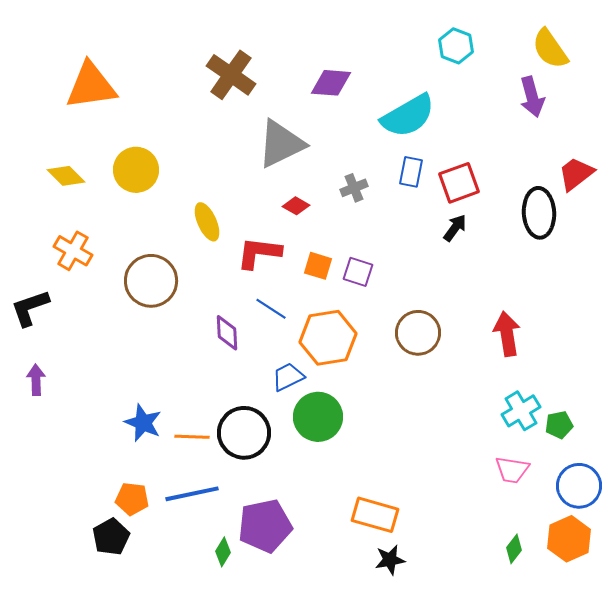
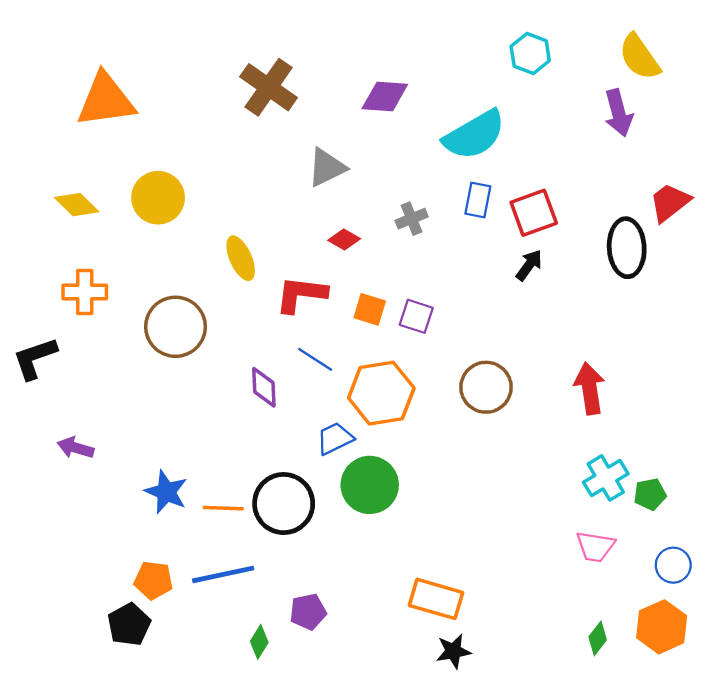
gray triangle: (281, 144) -> (327, 167), size x0.7
orange cross: (73, 251) -> (85, 292), turned -30
purple arrow: (36, 380) -> (75, 448), moved, turned -72
blue circle: (579, 486) -> (673, 565), size x0.7
purple pentagon: (265, 526) -> (308, 612), size x0.6

